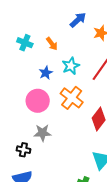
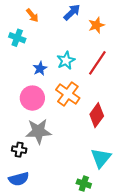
orange arrow: (52, 44) -> (32, 15), moved
gray star: (43, 133) -> (38, 131), size x1.4

